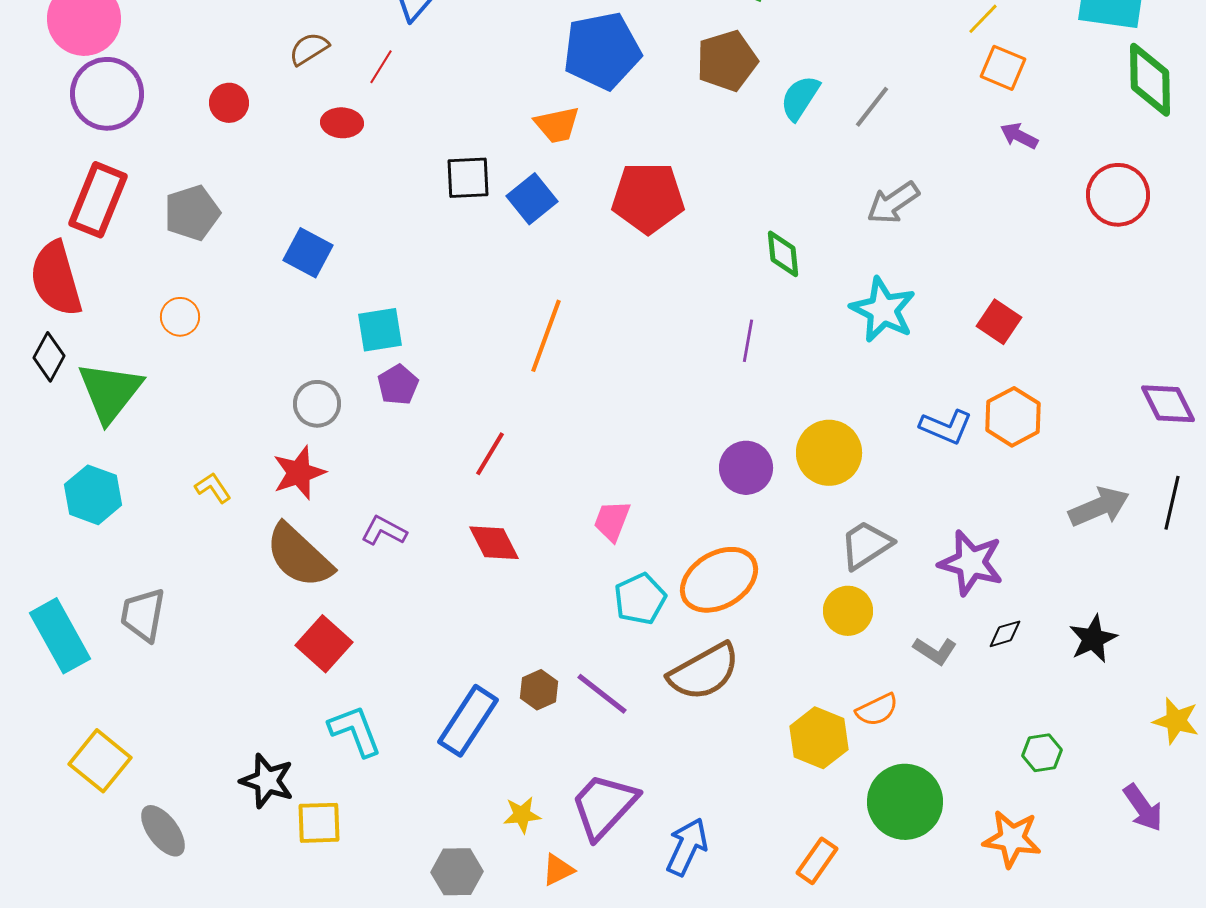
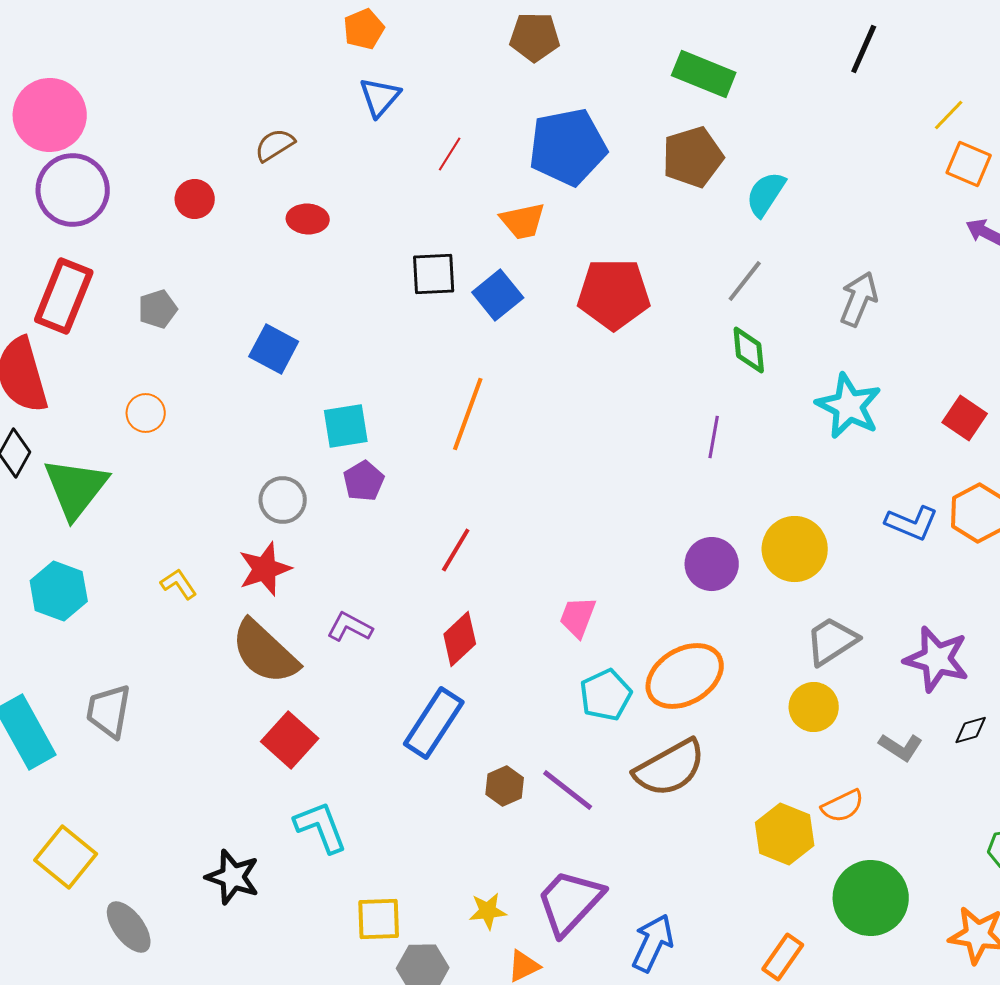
red line: (381, 67) -> (450, 154), moved
gray line: (872, 107) -> (745, 281), moved
gray arrow: (893, 203) -> (859, 299), turned 146
gray pentagon: (192, 213) -> (158, 309), size x0.7
orange line: (546, 336) -> (468, 414), moved
red diamond: (494, 543) -> (460, 639), turned 74
blue rectangle: (468, 721) -> (434, 723), moved
yellow square: (319, 823) -> (379, 919), moved

